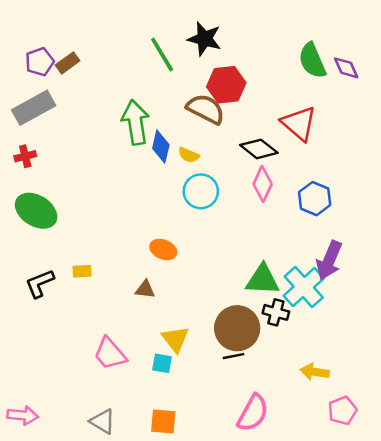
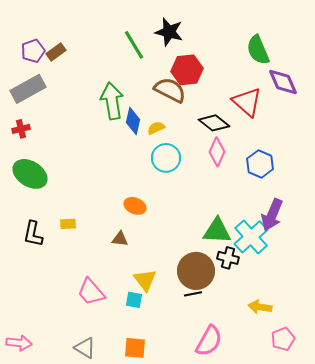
purple diamond: (346, 68) -> (283, 82), moved, size x1.4
yellow semicircle: (189, 155) -> (156, 128), turned 132
black L-shape: (40, 283) -> (33, 234), turned -56

